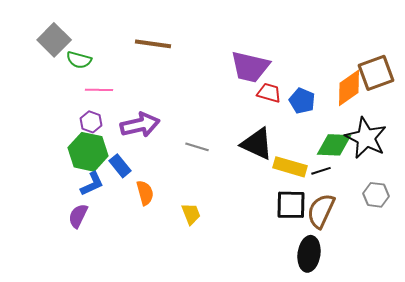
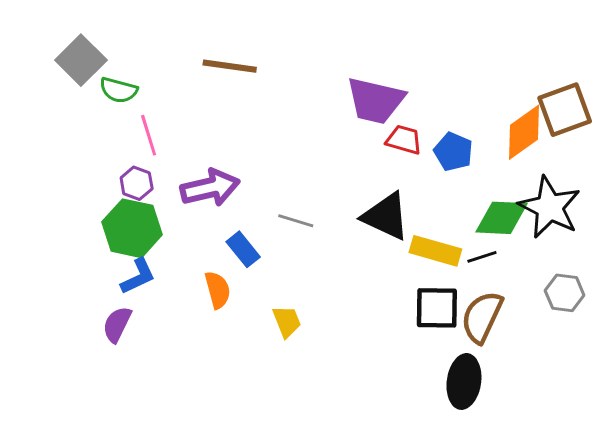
pink line: (99, 90) -> (149, 135), turned 72
blue rectangle: (120, 166) -> (243, 249), moved

